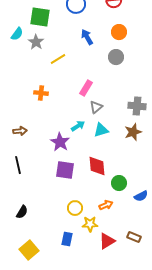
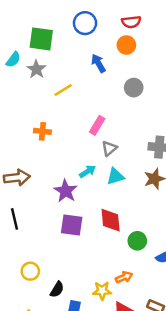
orange circle: (119, 32) -> (126, 45), moved
brown arrow: (20, 131) -> (17, 178), size x1.5
orange arrow: (106, 205) -> (124, 277), moved
yellow circle: (75, 208) -> (30, 271), moved
black semicircle: (22, 212) -> (57, 289), moved

